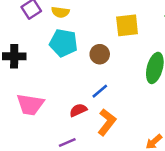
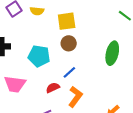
yellow square: (127, 25) -> (67, 21), moved
cyan pentagon: (63, 43) -> (39, 56), moved

